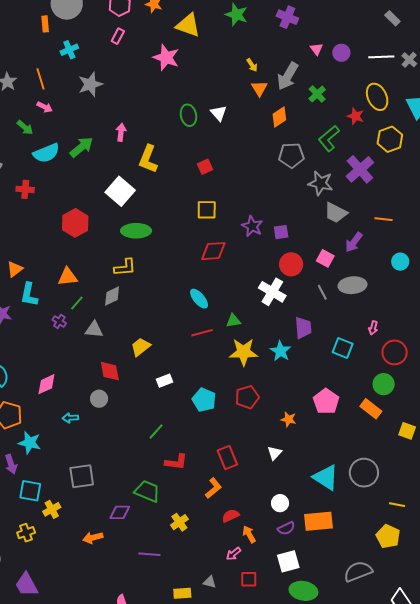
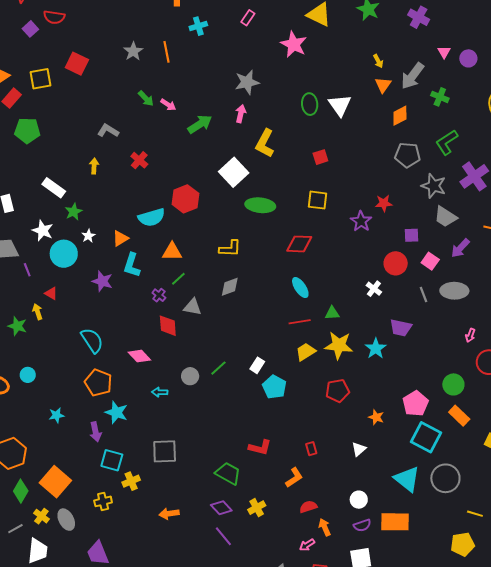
gray star: (90, 84) -> (247, 82), moved
green cross: (317, 94) -> (440, 97), turned -30
pink arrow: (45, 107) -> (168, 105), moved
white triangle: (219, 113) -> (340, 105), size x1.4
red star: (356, 116) -> (384, 203), moved, turned -30
cyan semicircle: (46, 153) -> (152, 217), moved
red cross: (25, 189) -> (139, 160), turned 30
green ellipse: (136, 231) -> (260, 205), moved
purple square: (281, 232) -> (412, 235), moved
red diamond: (213, 251) -> (299, 244), moved
white cross: (272, 292) -> (374, 289), size x0.6
gray diamond: (112, 296) -> (230, 287), moved
purple trapezoid: (303, 328) -> (401, 328), turned 100
yellow trapezoid: (141, 347) -> (306, 352), moved
cyan square: (343, 348) -> (426, 437), moved, size x1.4
red diamond: (110, 371) -> (168, 326), moved
white rectangle: (165, 381) -> (257, 365), turned -42
pink diamond: (46, 384) -> (139, 356), turned 65
green circle: (384, 384) -> (453, 384), moved
cyan pentagon: (204, 400) -> (274, 387), moved
green line: (156, 431) -> (218, 368), moved
red rectangle: (227, 458) -> (311, 449), size x0.6
purple diamond: (120, 512) -> (221, 508), moved, turned 40
yellow pentagon: (388, 536) -> (463, 544), turned 30
purple line: (149, 554) -> (223, 536), turned 40

